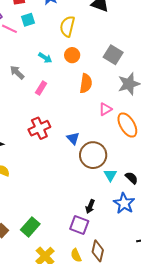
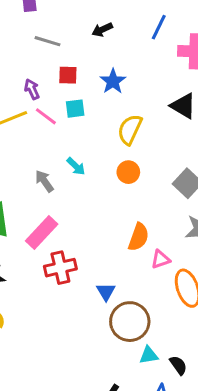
cyan arrow: (45, 58) -> (76, 166), moved
orange semicircle: (86, 83) -> (139, 237), moved
pink rectangle: (41, 88) -> (42, 232), moved, size x1.6
cyan triangle: (110, 175) -> (149, 355), turned 40

